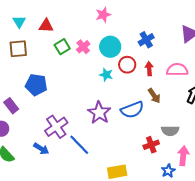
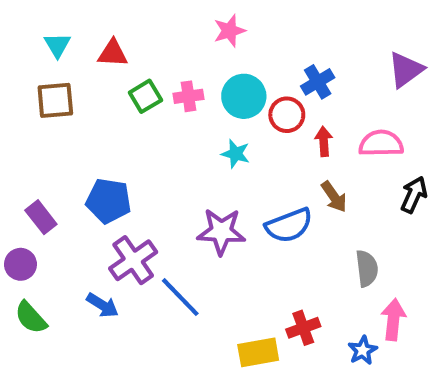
pink cross: (83, 47) -> (188, 96), turned 32
red circle: (127, 65) -> (287, 115), moved
blue pentagon: (36, 85) -> (109, 201), moved
purple star: (99, 113) -> (221, 232), turned -30
gray semicircle: (170, 131) -> (367, 268), turned -96
red cross: (151, 145) -> (303, 328), moved

